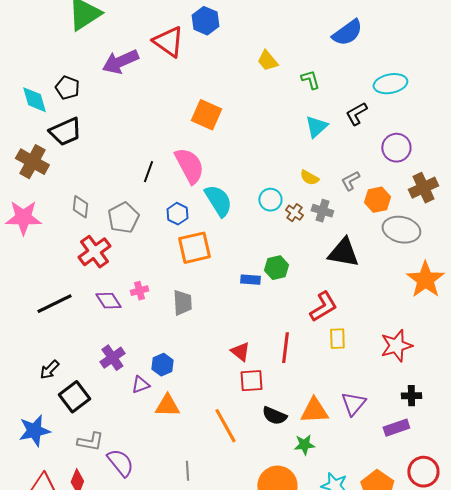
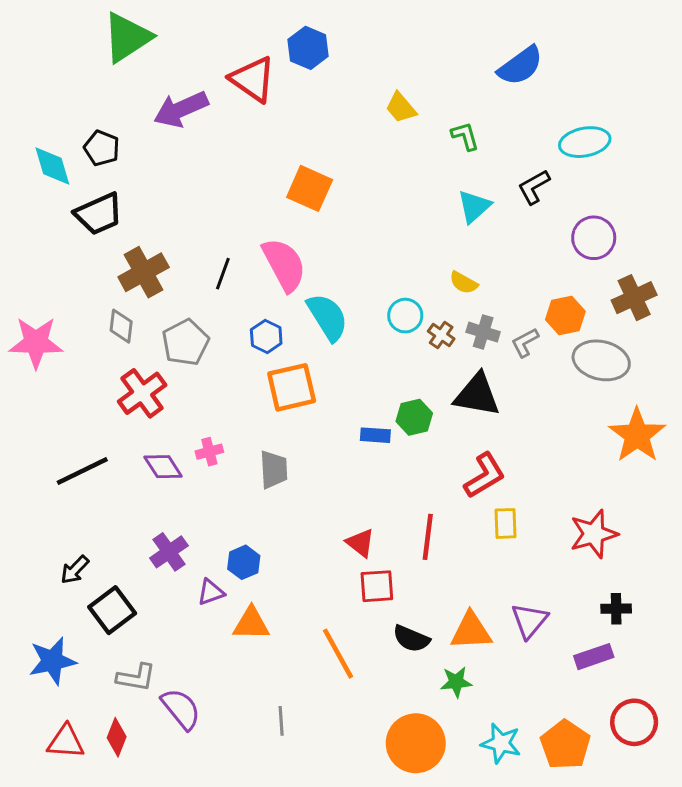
brown cross: (32, 162) -> (144, 272), moved, turned 32
gray L-shape: (350, 181) -> (525, 342), moved
black triangle: (343, 253) -> (477, 395), moved

